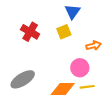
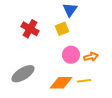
orange arrow: (94, 46) -> (91, 57), moved
pink circle: (80, 68) -> (71, 55), moved

